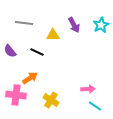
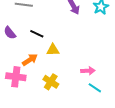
yellow triangle: (53, 35) -> (53, 50), moved

